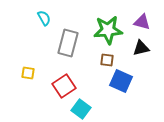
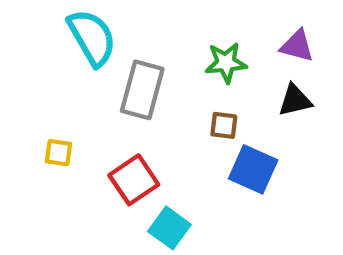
cyan semicircle: (44, 18) -> (92, 38), size x1.8
green star: (108, 30) -> (226, 63), size x0.7

